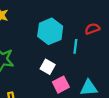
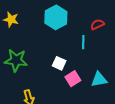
cyan hexagon: (50, 31) -> (56, 17), moved

